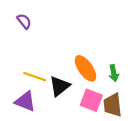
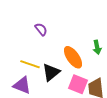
purple semicircle: (24, 21) -> (41, 29), moved
green arrow: (114, 73) -> (97, 47), moved

